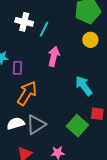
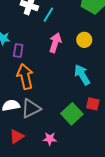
yellow circle: (90, 40) -> (84, 40), moved
orange arrow: (27, 93) -> (25, 77), turned -50

